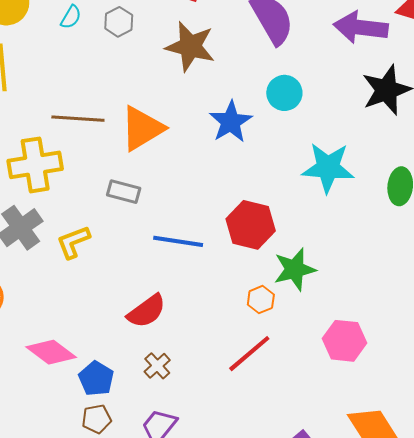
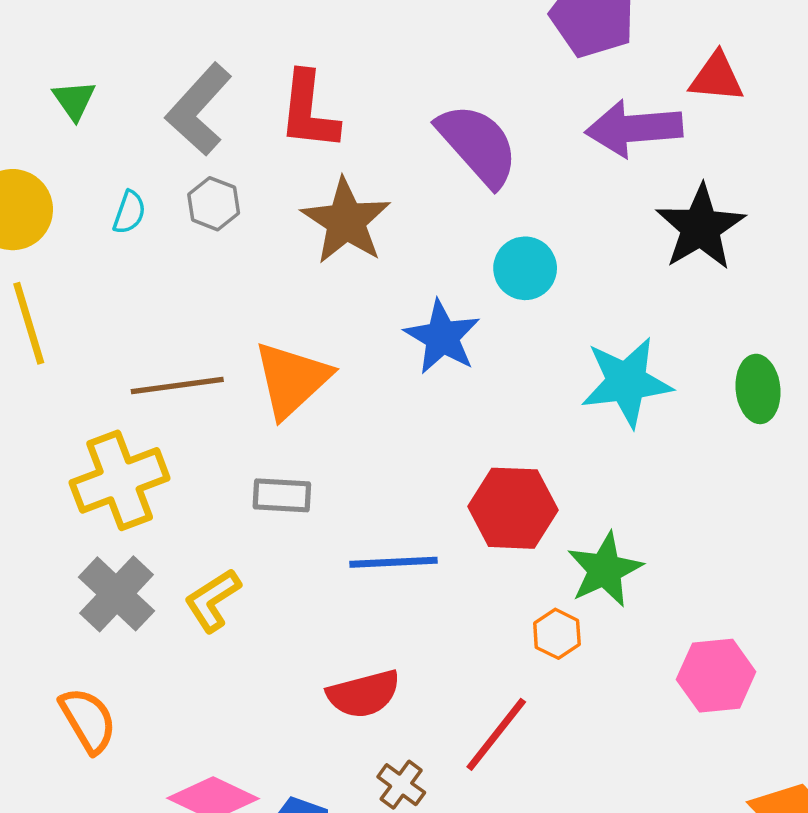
brown star: (190, 46) -> (346, 221), turned 30
red semicircle: (147, 311) -> (364, 694), turned 33
red line: (249, 354) -> (496, 734), moved

